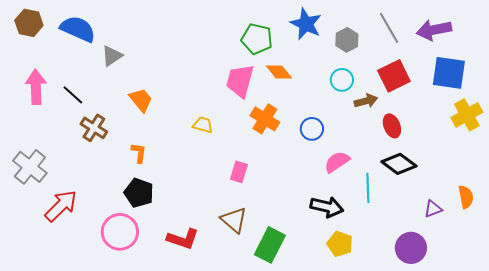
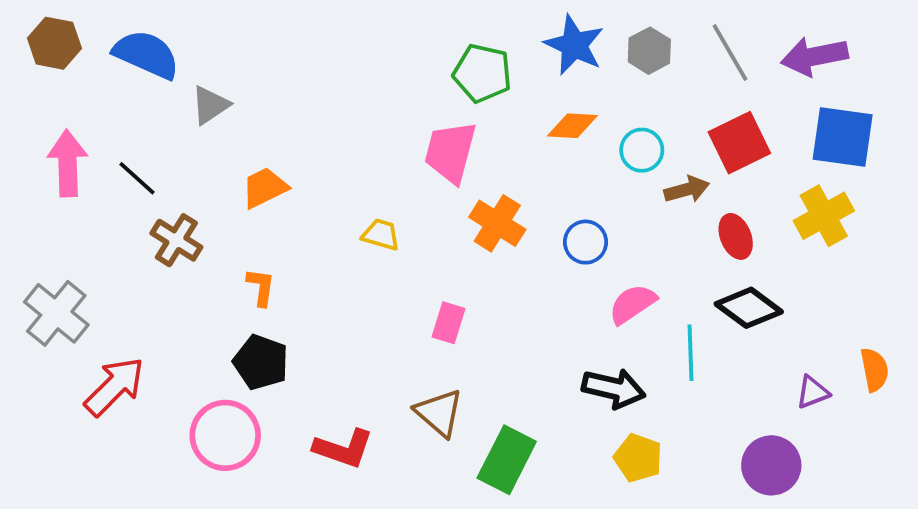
gray hexagon: (347, 40) -> (649, 51), moved
orange diamond: (279, 72) -> (572, 126), moved, turned -48
orange trapezoid: (141, 100) -> (265, 188), turned -76
yellow cross: (467, 115) -> (824, 216), moved

